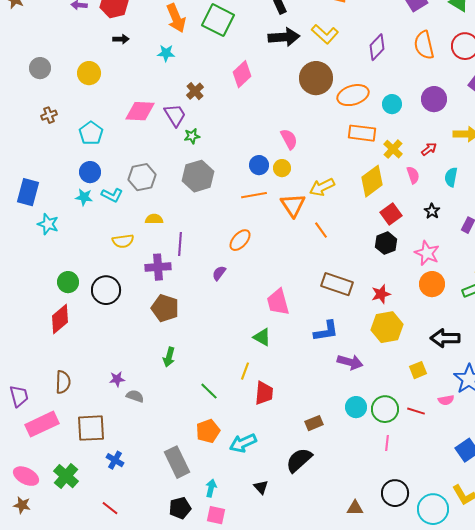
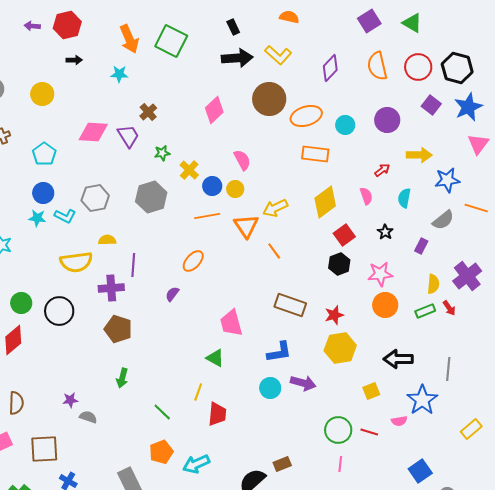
pink diamond: (242, 74) -> (214, 110), moved
green star: (192, 136) -> (162, 153), moved
yellow cross: (393, 149) -> (189, 170), moved
yellow semicircle: (123, 241) -> (76, 262), size x1.5
pink star: (427, 253) -> (380, 274), turned -30
cyan circle: (356, 407) -> (270, 388), moved
brown rectangle: (314, 423) -> (282, 464), moved

